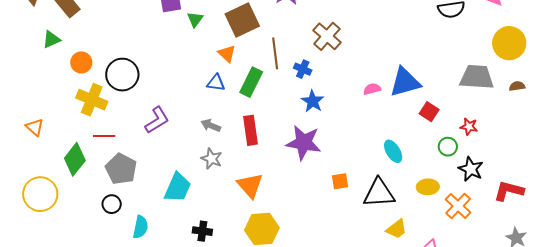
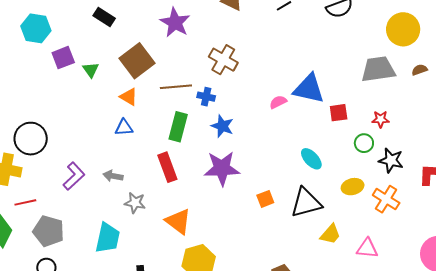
brown line: (275, 53) -> (176, 87), turned -76
green rectangle: (251, 82) -> (178, 127), moved
blue triangle: (405, 82) -> (309, 89), turned 40
red square: (429, 112) -> (339, 113), turned -30
gray arrow: (211, 125) -> (113, 176), moved

